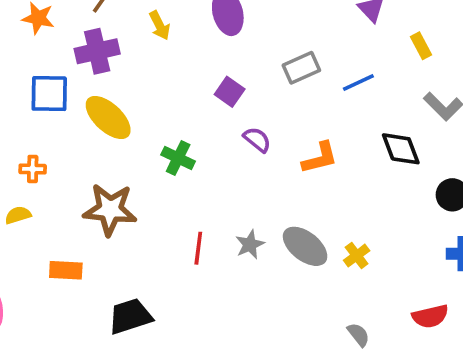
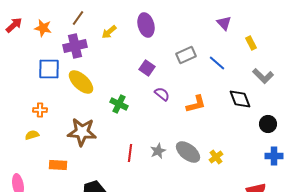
yellow arrow: (160, 25) -> (109, 32), turned 77
blue line: (358, 83) -> (217, 63), turned 66

